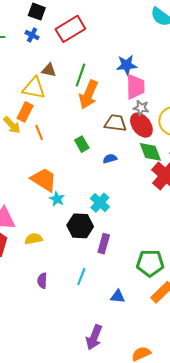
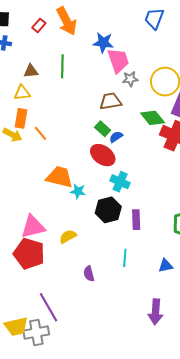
red rectangle: (70, 29) -> (39, 25), size x0.5
blue star: (127, 65) -> (103, 43), turned 30
yellow triangle: (34, 88) -> (22, 93), size x0.7
orange arrow: (89, 95) -> (67, 21), moved, turned -32
red ellipse: (141, 125) -> (103, 155), moved
green rectangle: (82, 144) -> (103, 129), moved

